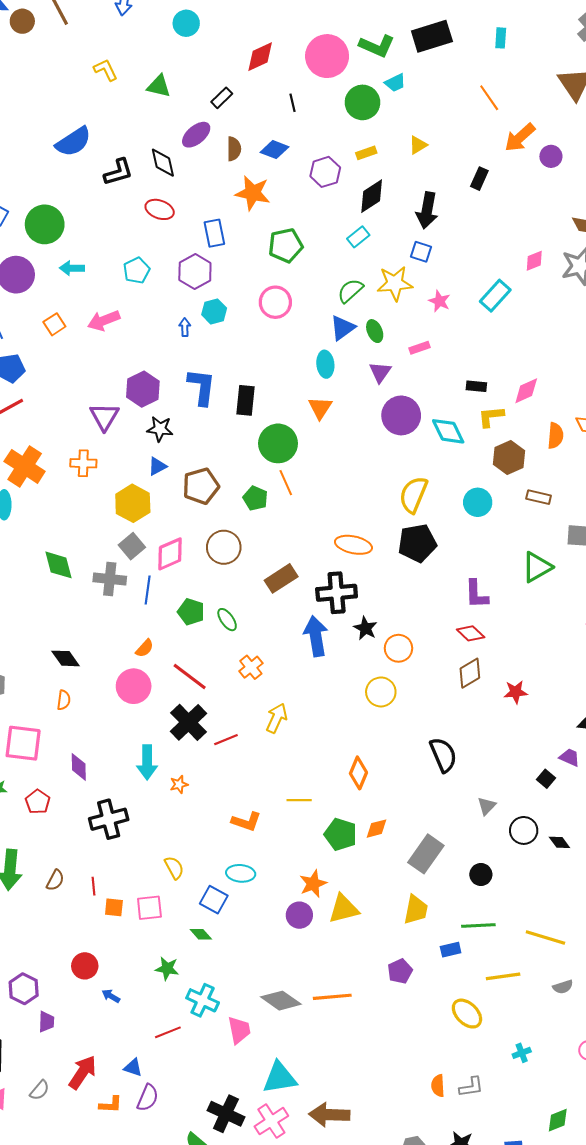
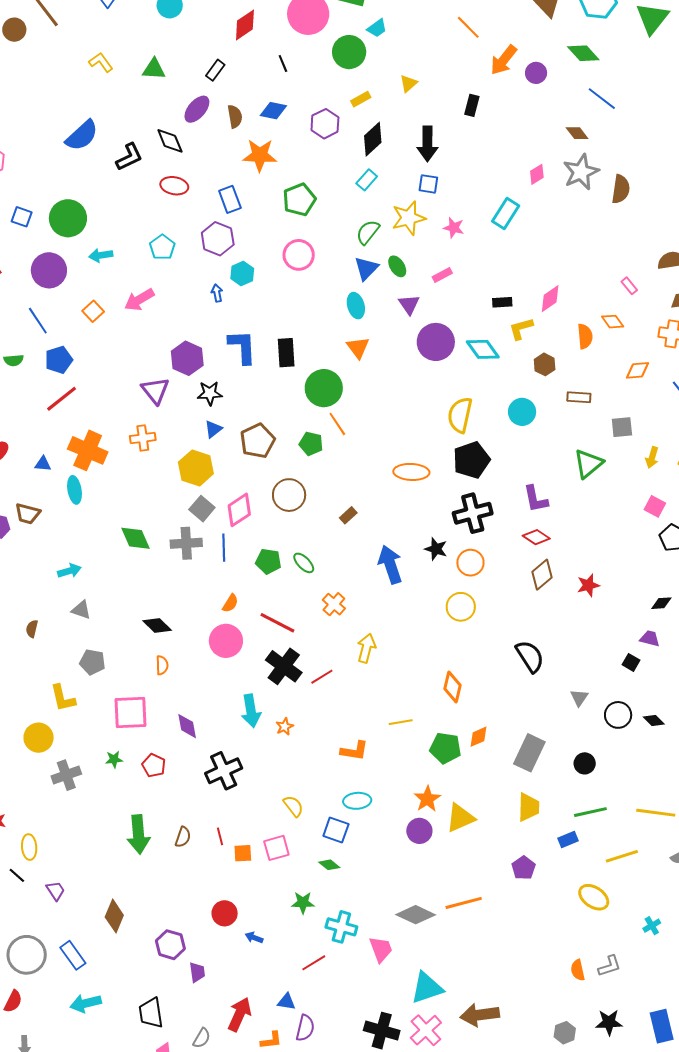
brown hexagon: (509, 457) -> (545, 364), size x0.7
brown rectangle: (281, 578) -> (348, 515), size x0.6
black cross: (337, 593) -> (473, 513), moved

